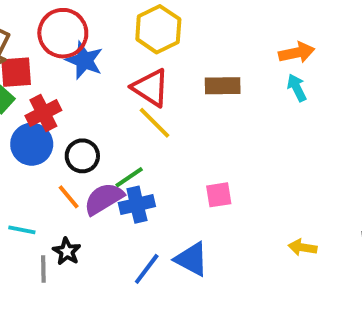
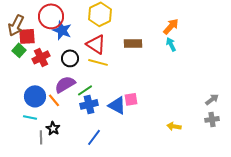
orange arrow: (297, 53) -> (171, 26), turned -36
yellow line: (154, 123) -> (98, 62), turned -30
blue circle: (32, 144) -> (35, 96), moved
black circle: (82, 156) -> (70, 58), moved
purple semicircle: (104, 199) -> (65, 84), moved
blue triangle: (191, 259) -> (117, 105), moved

